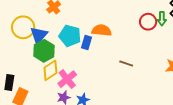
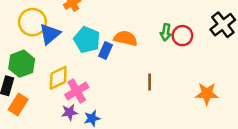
green arrow: (162, 19) -> (166, 32), moved
green hexagon: (44, 51) -> (22, 64), moved
brown line: (126, 64) -> (150, 82), turned 64

